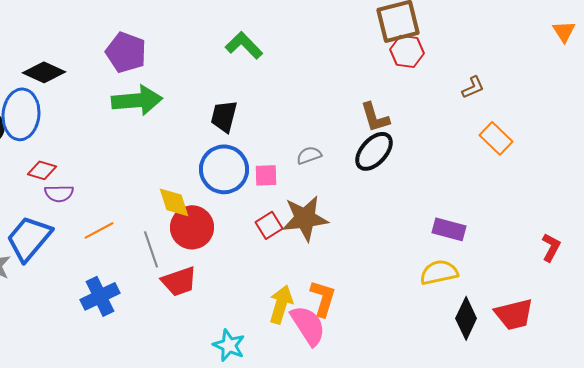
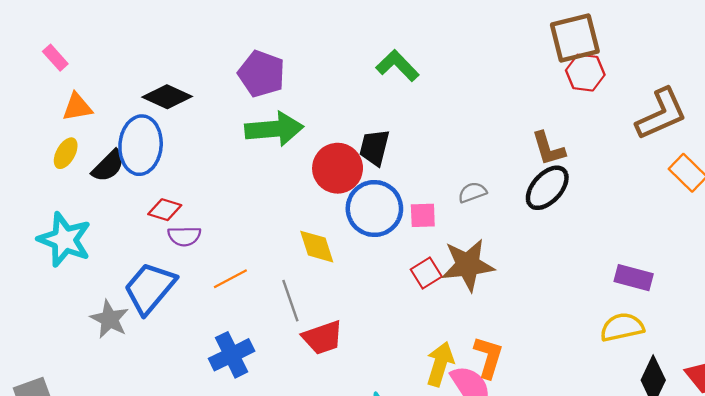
brown L-shape: (473, 87) -> (661, 114), size x2.0
red circle: (192, 227) -> (338, 168), moved

